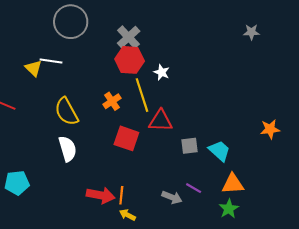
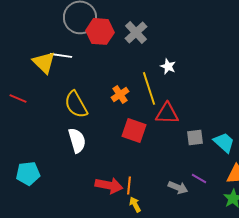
red hexagon: (130, 60) -> (100, 31), moved
yellow triangle: (33, 68) -> (44, 62), size x1.4
yellow arrow: (127, 215) -> (135, 204), turned 35

